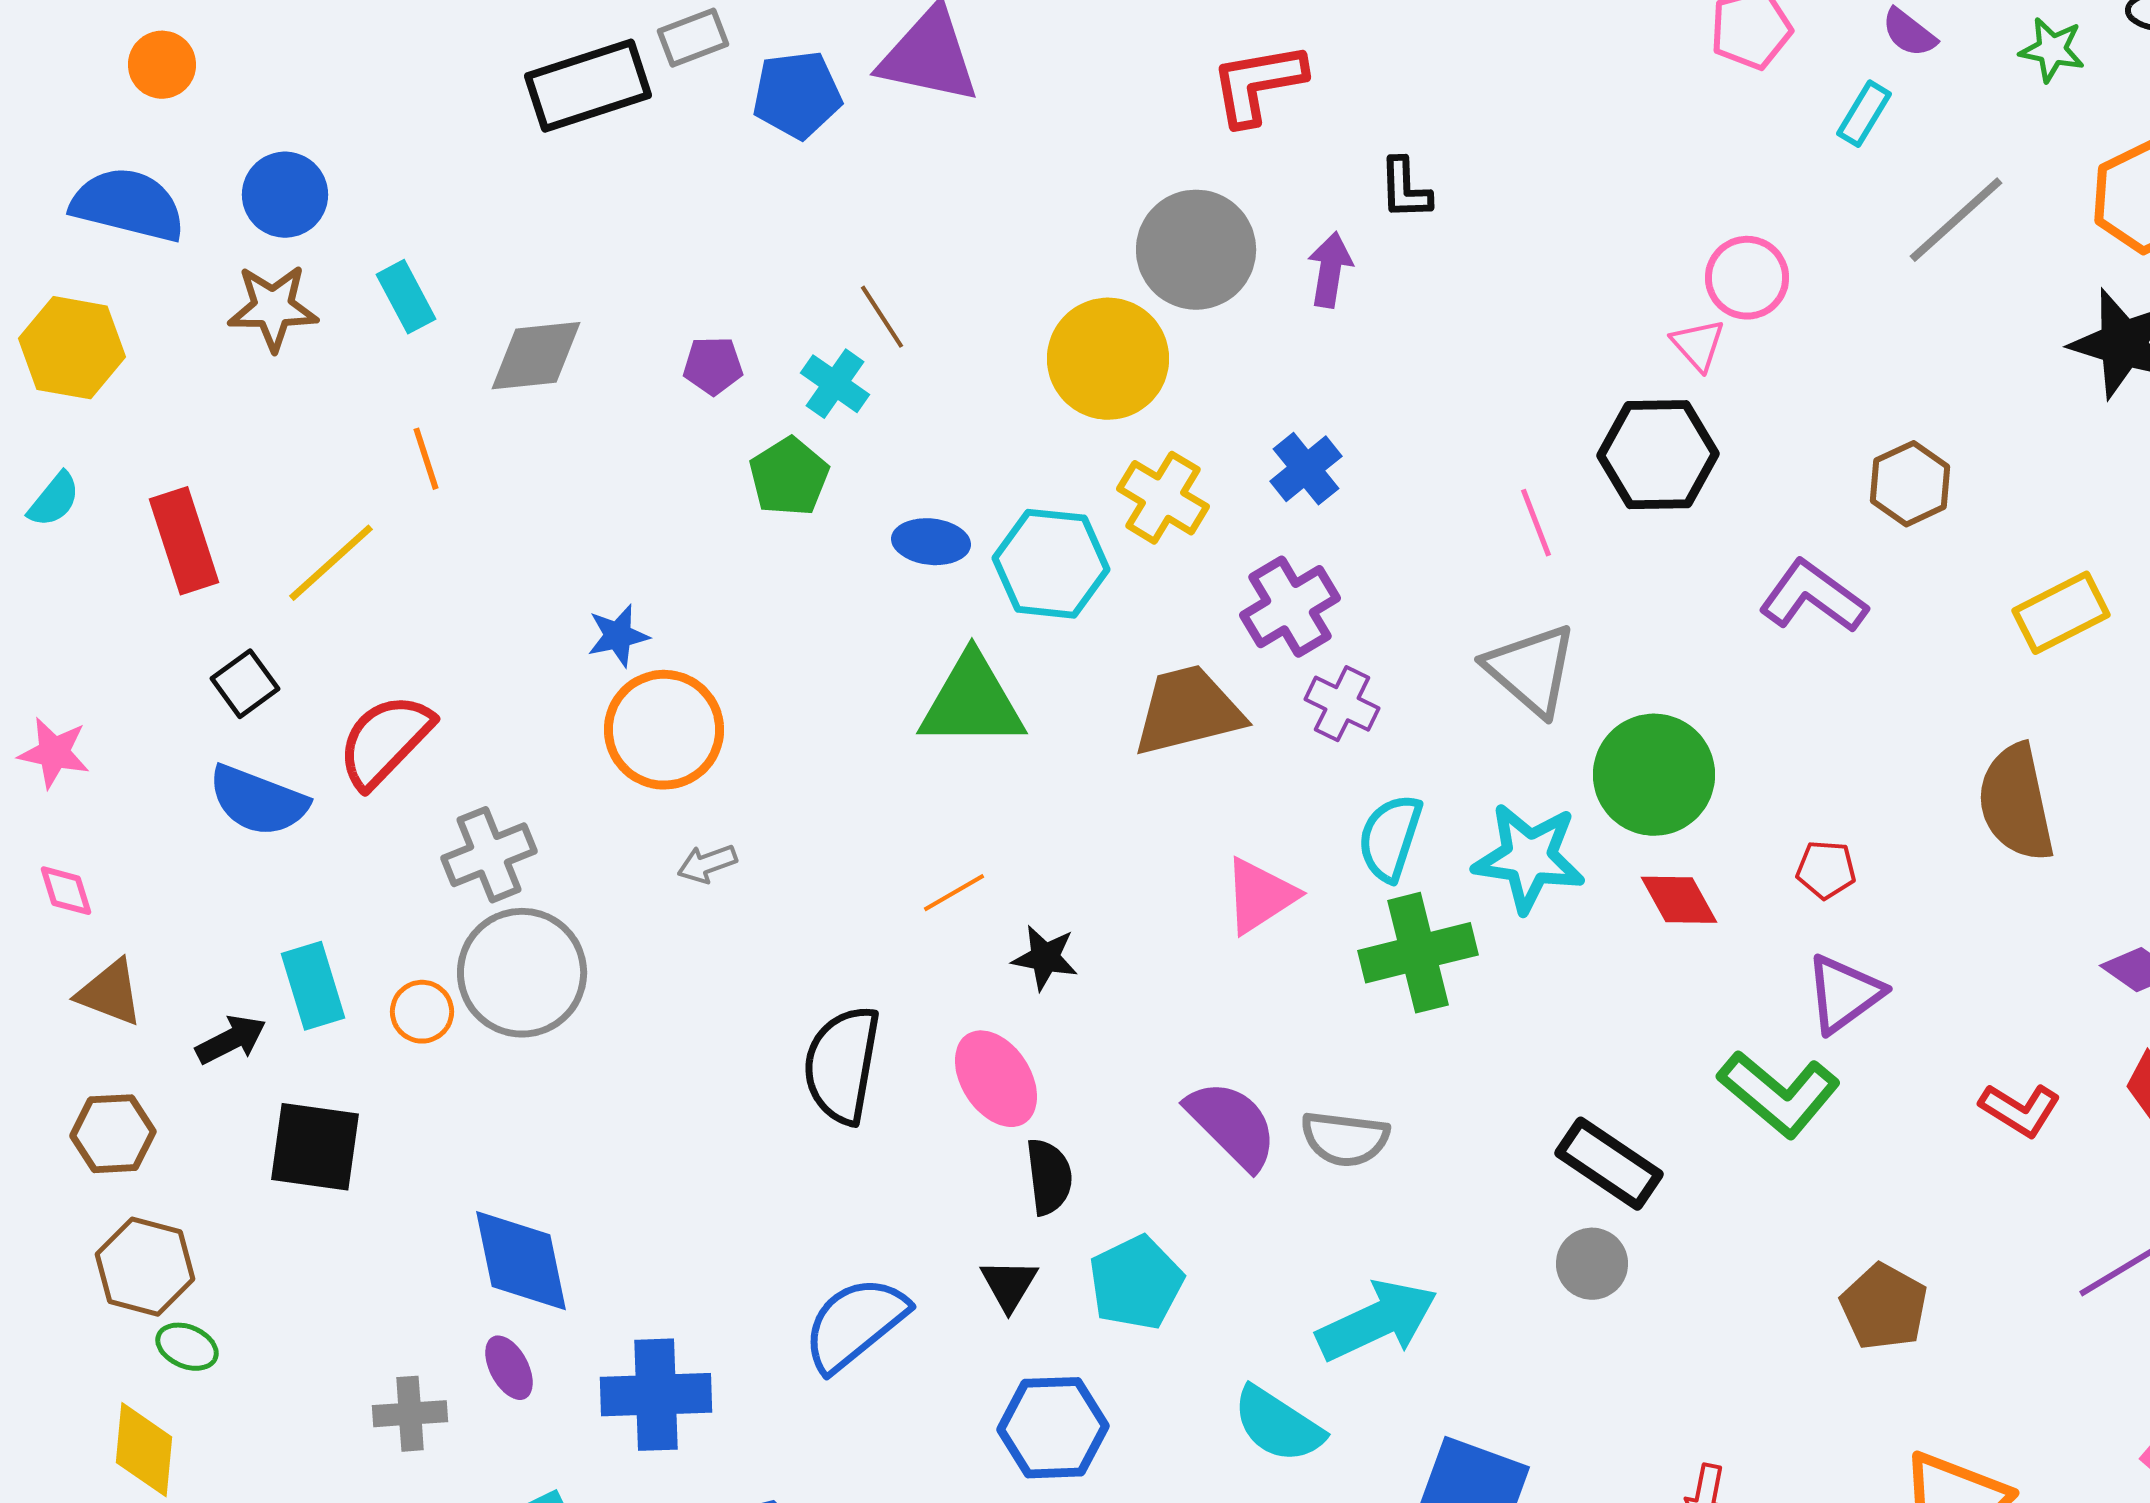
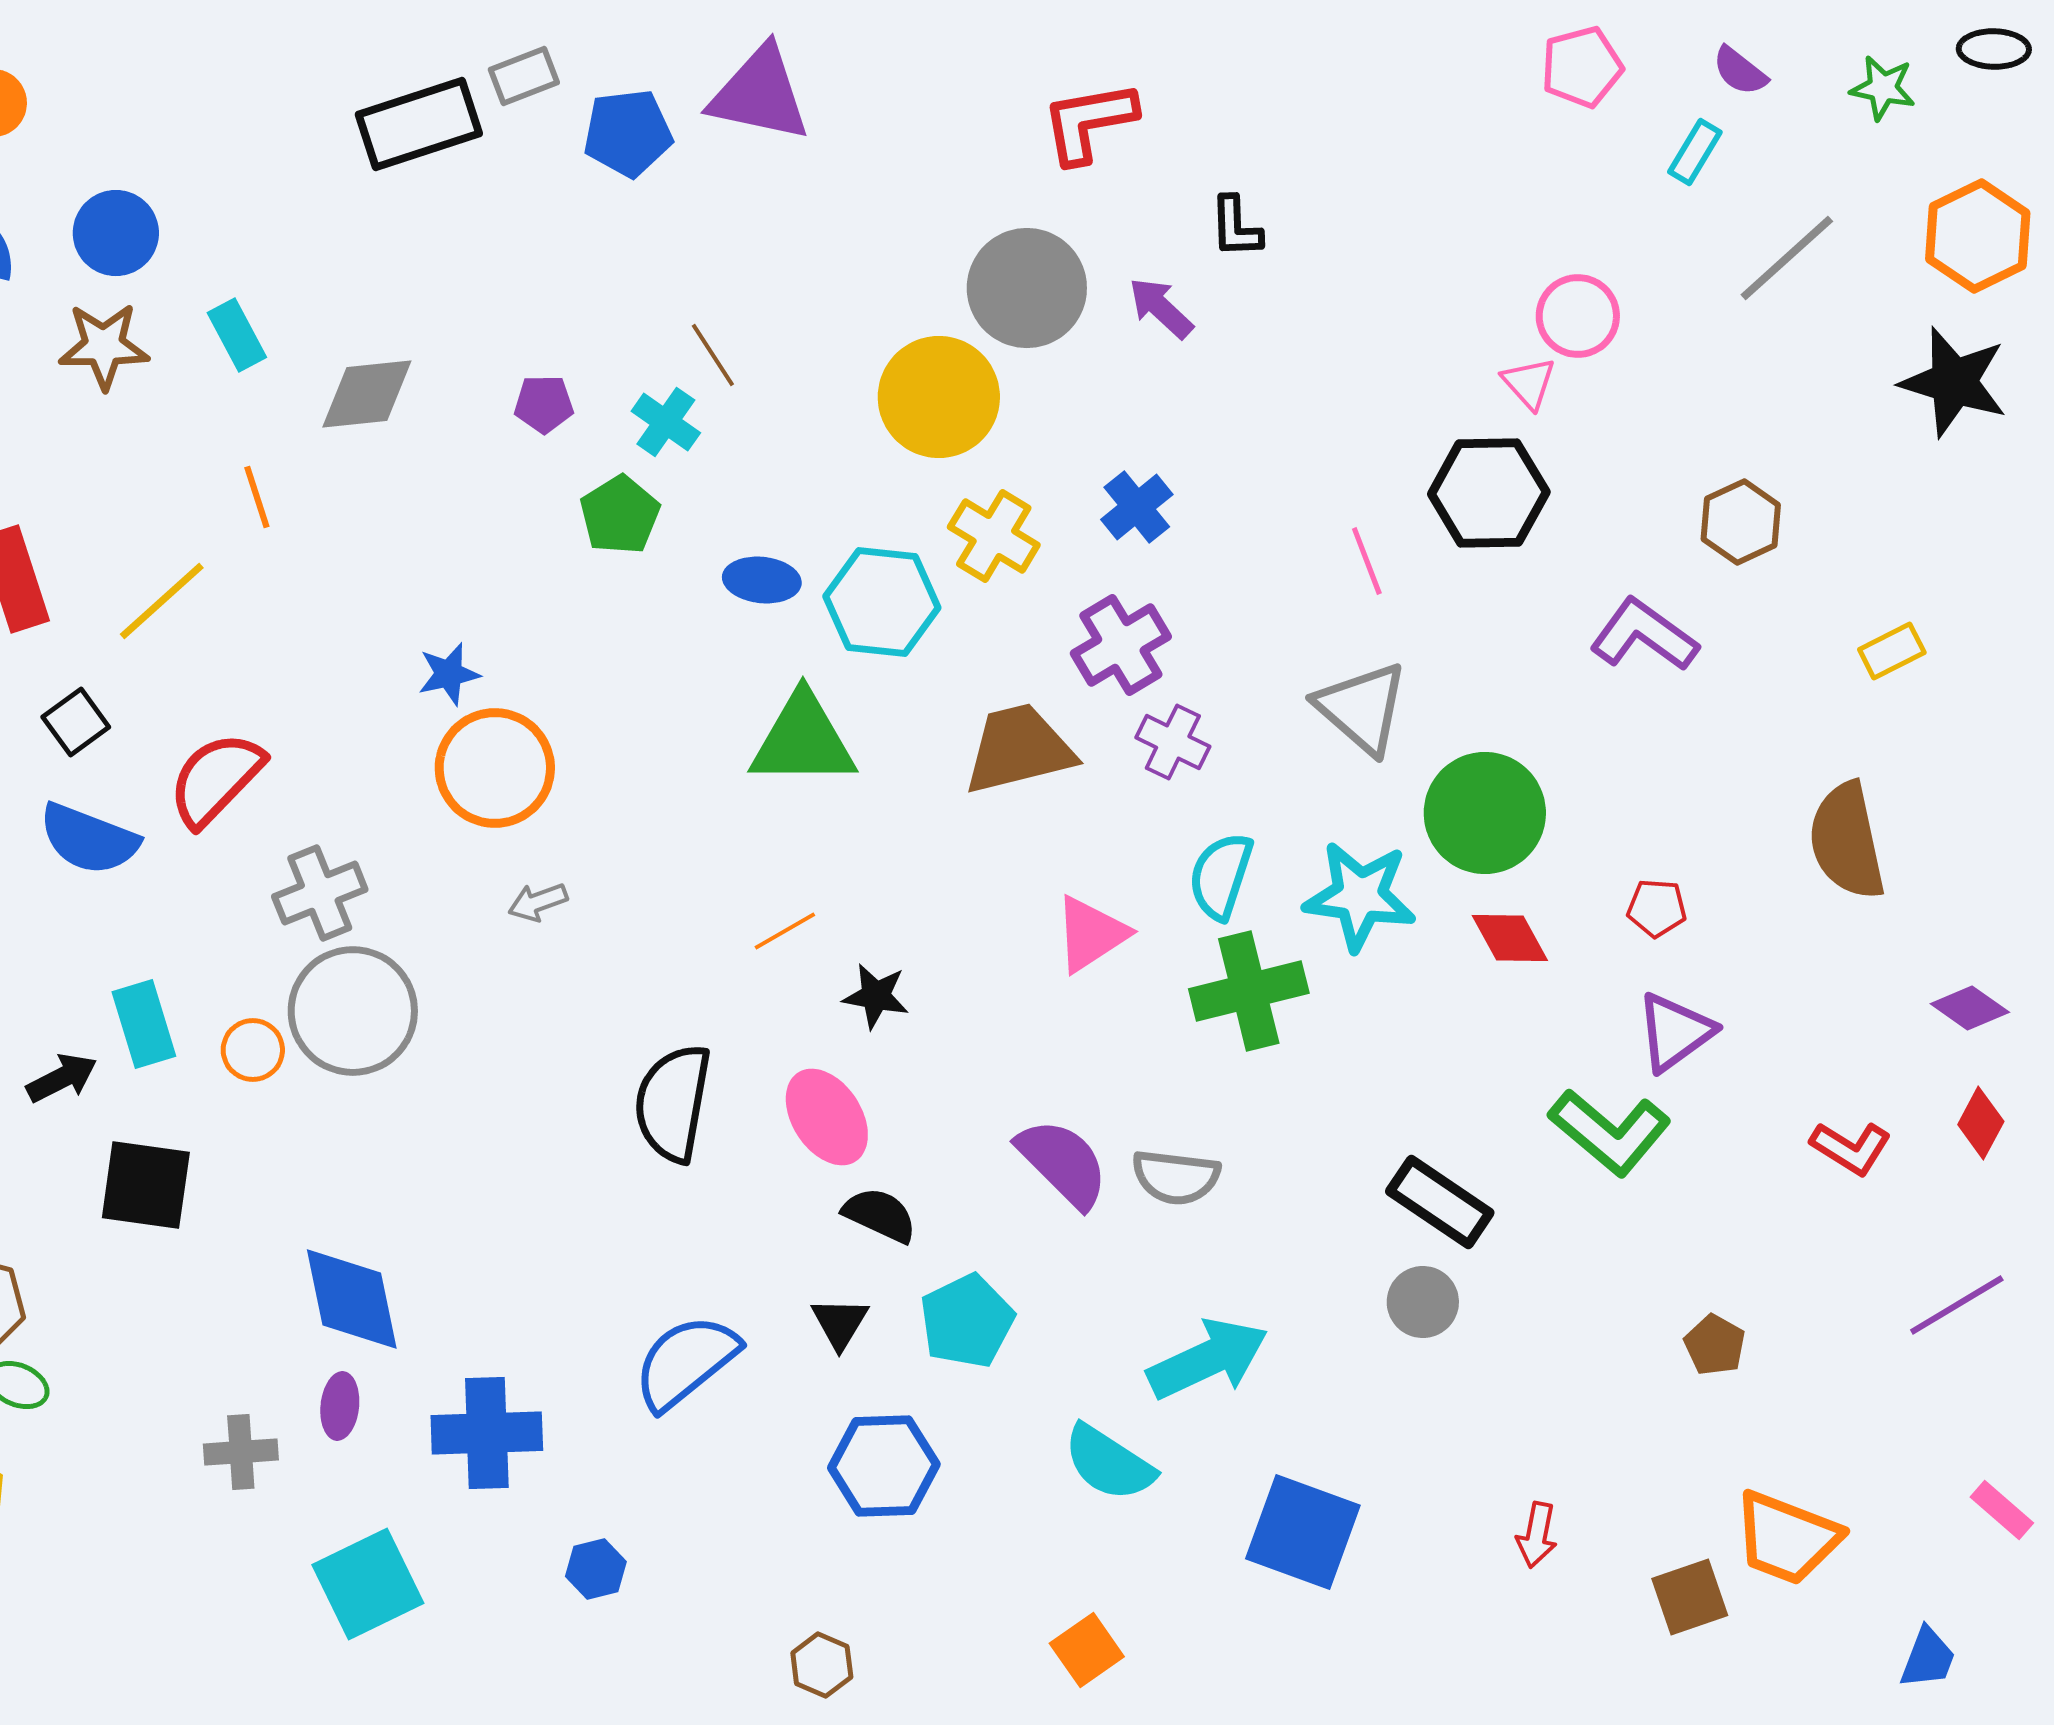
purple arrow: (1330, 270) -> (1161, 308), turned -56
yellow rectangle: (2061, 613) -> (1892, 651), size x0.7
black semicircle: (1049, 1177) -> (880, 1215), turned -58
brown pentagon: (1884, 1307) -> (1715, 1345), size x0.7
purple ellipse: (509, 1368) -> (340, 1406), turned 34

